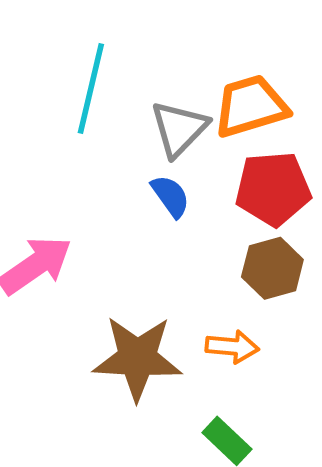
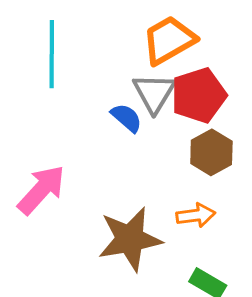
gray triangle: (179, 129) -> (154, 93), moved

